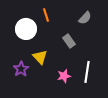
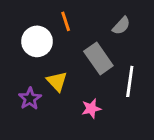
gray rectangle: (69, 41) -> (98, 59), size x1.5
white line: (87, 72) -> (130, 81), moved

